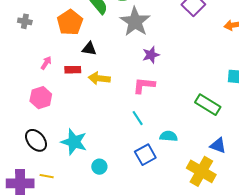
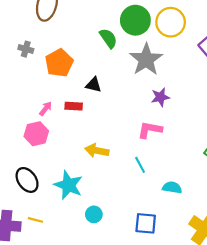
orange pentagon: (70, 22) -> (59, 63), moved
pink arrow: (46, 63) -> (46, 109), moved
yellow arrow: (99, 78) -> (97, 151), moved
blue square: (145, 155) -> (146, 223), moved, turned 30

